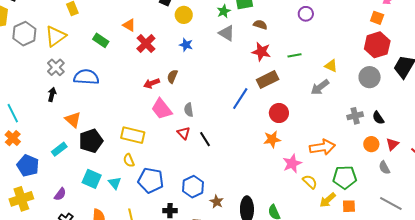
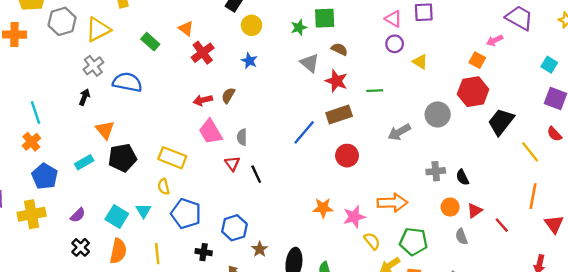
gray triangle: (227, 33) -> (310, 63), moved
yellow triangle: (331, 66) -> (420, 62), moved
gray circle: (370, 77) -> (438, 114), moved
orange star: (272, 139) -> (323, 208), moved
cyan square: (92, 179) -> (117, 216), moved

